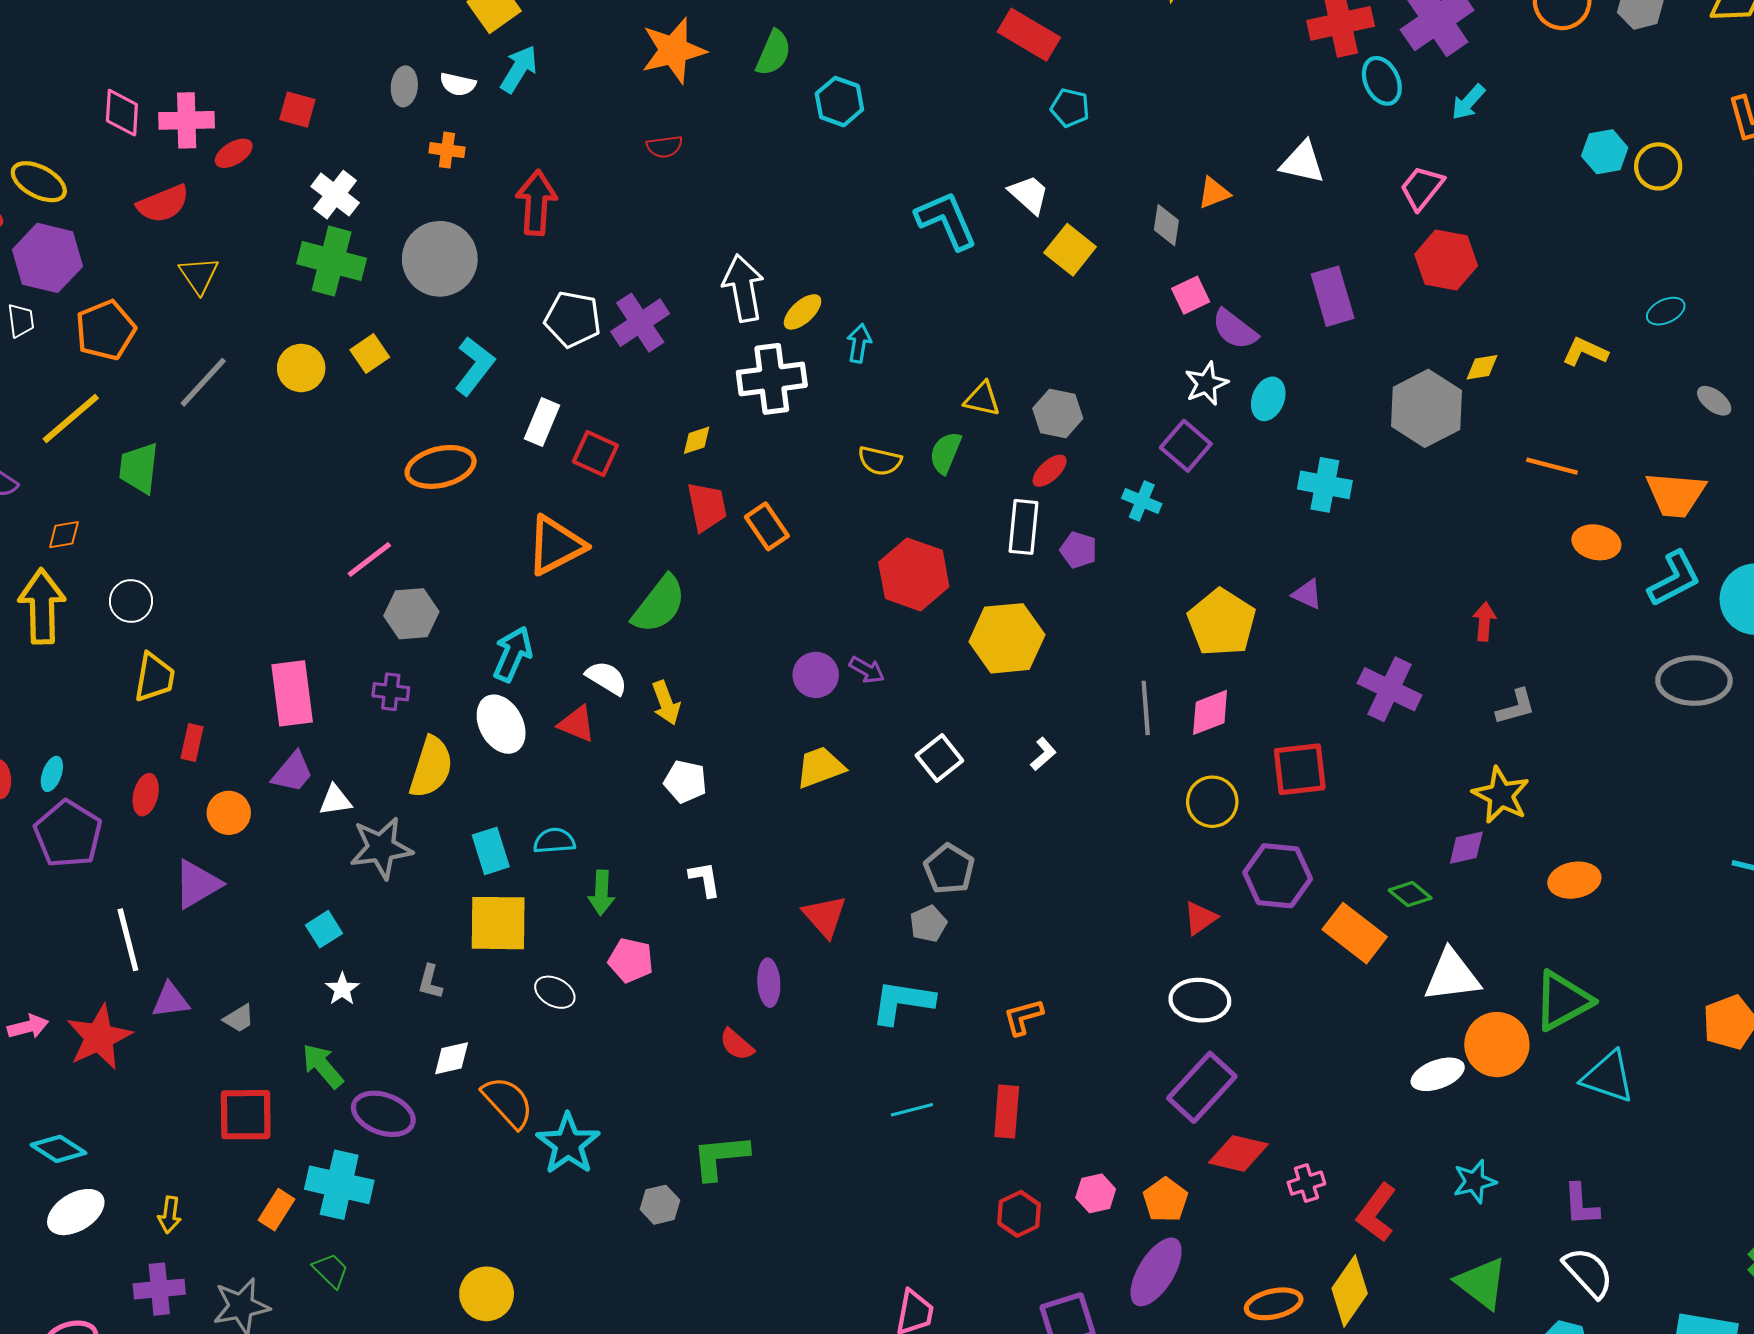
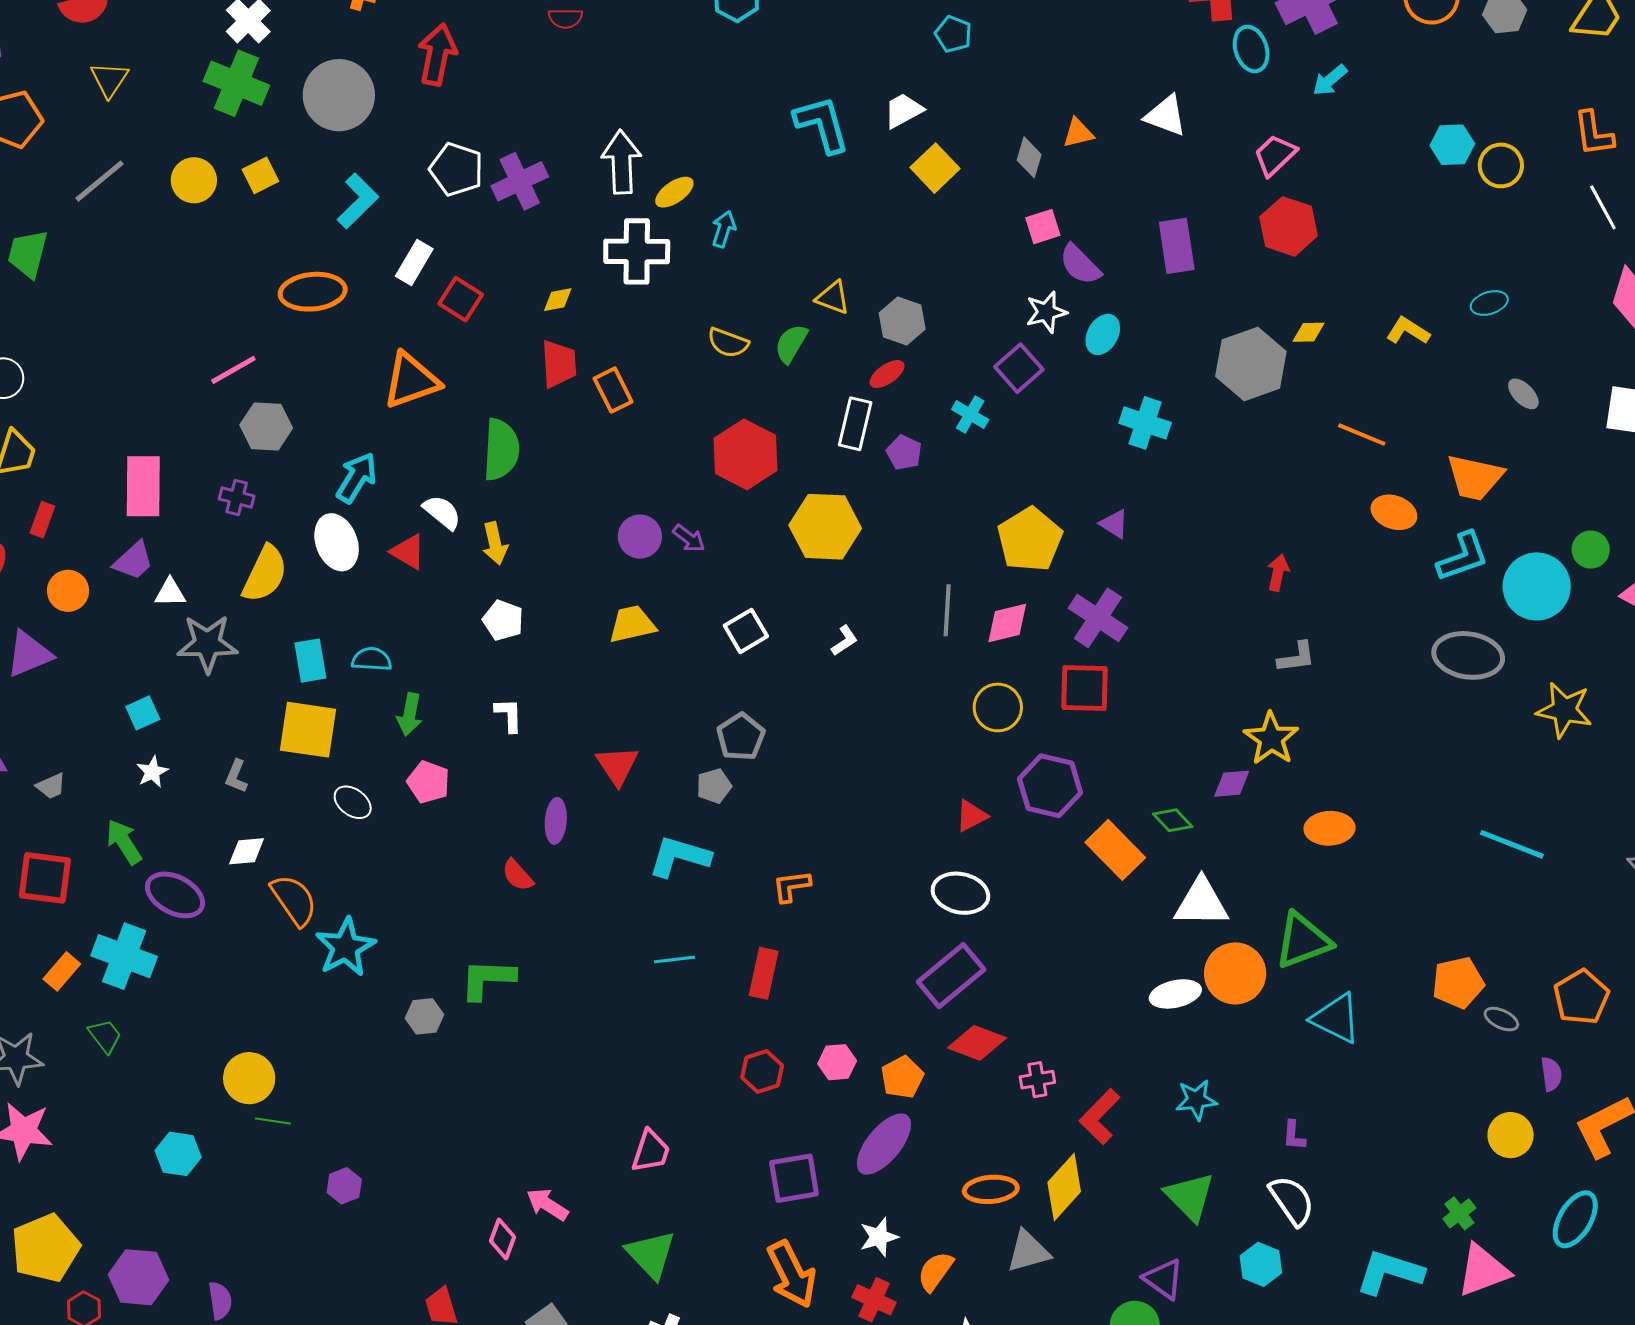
white trapezoid: (1029, 194) -> (903, 110), turned -78
green semicircle: (659, 604) -> (501, 450), turned -42
purple cross: (1390, 689) -> (1098, 618), moved
purple L-shape: (1581, 1205) -> (1294, 1135), size x0.7

